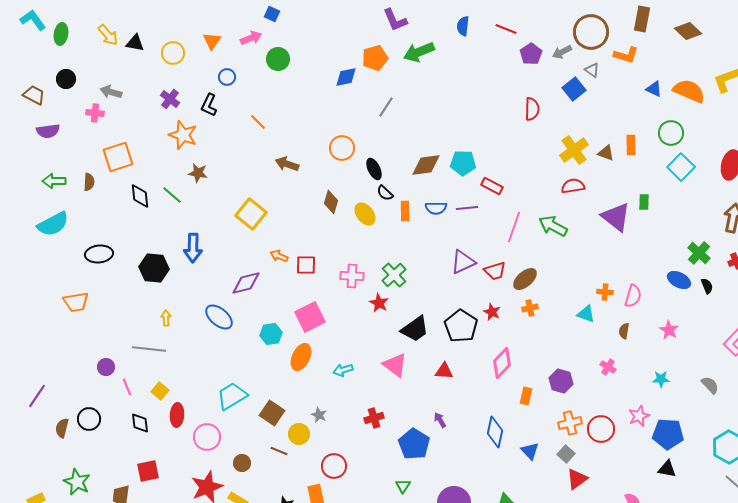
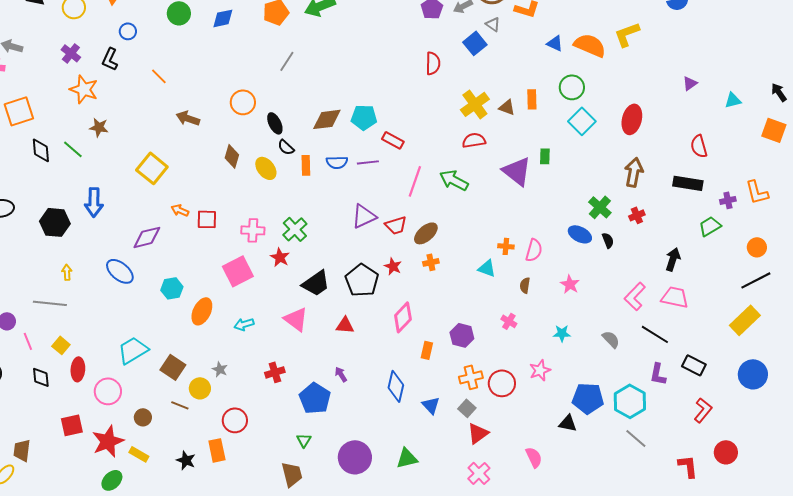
blue diamond: (346, 77) -> (223, 18), moved
pink square: (310, 317) -> (238, 271), moved
blue pentagon: (668, 434) -> (588, 398), moved
red square: (148, 471) -> (72, 425), moved

